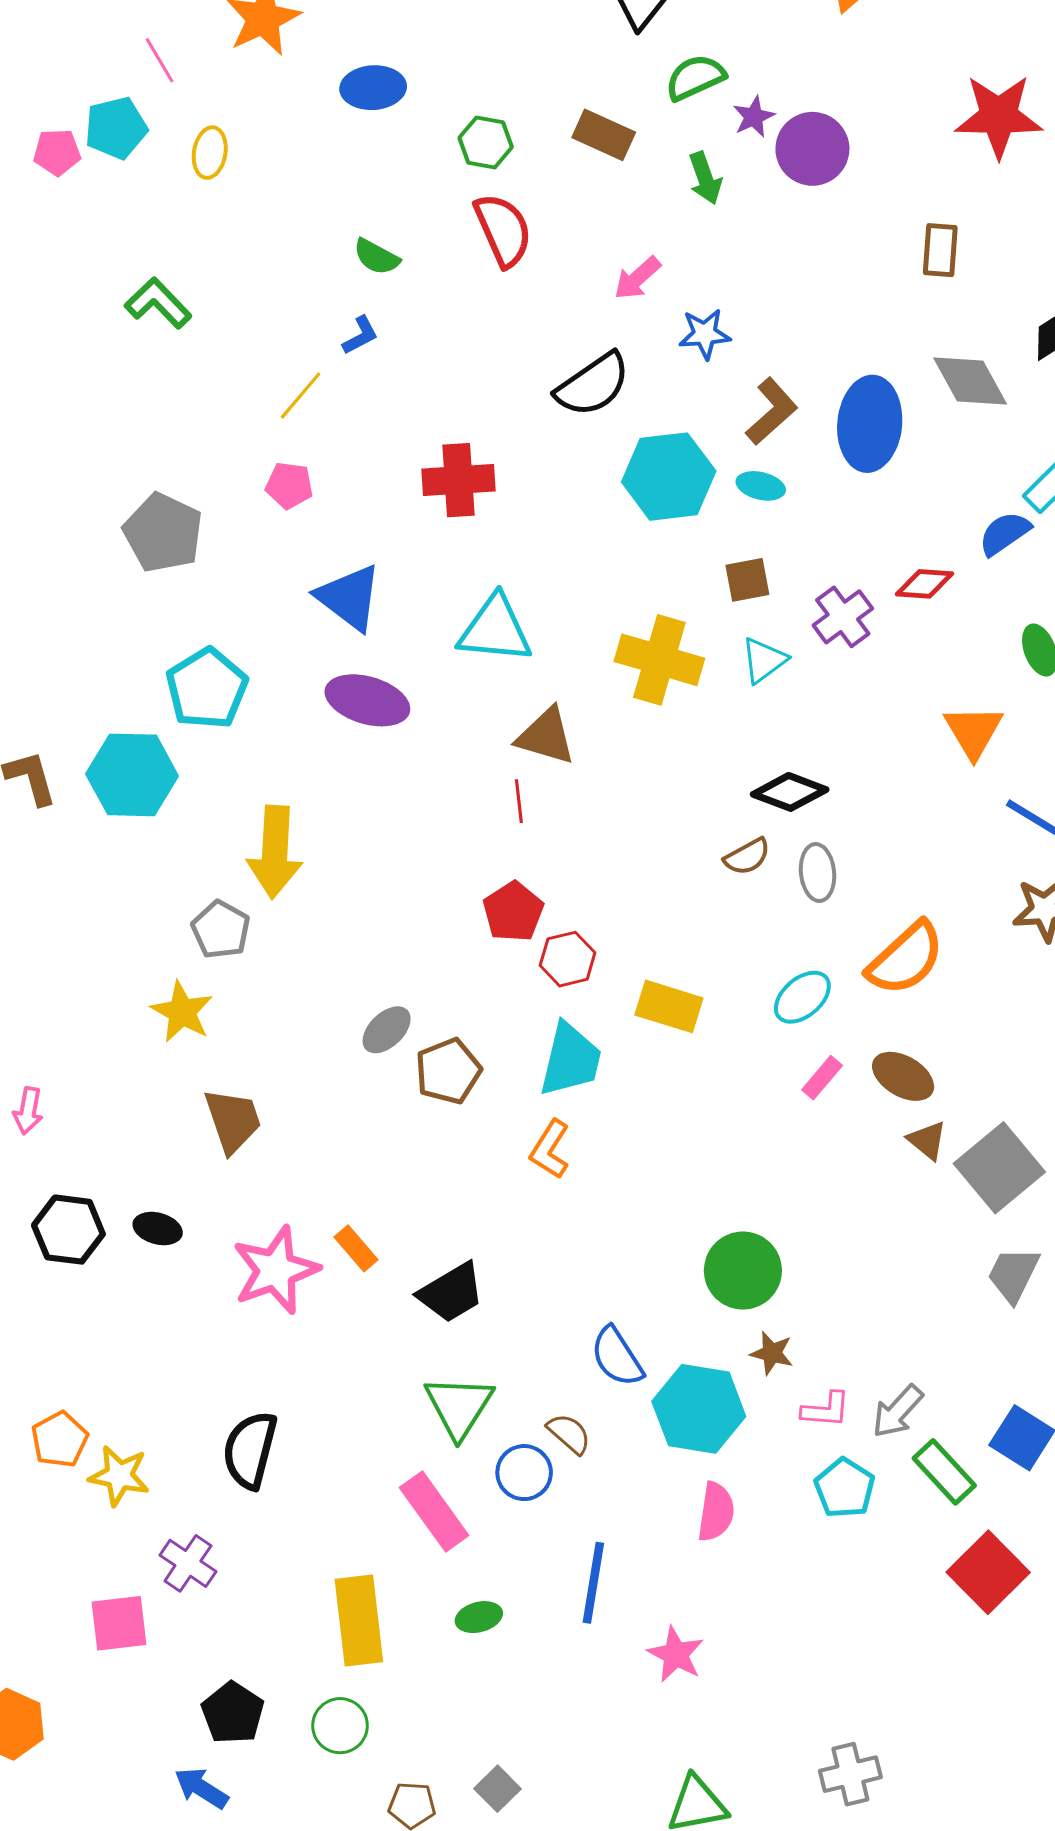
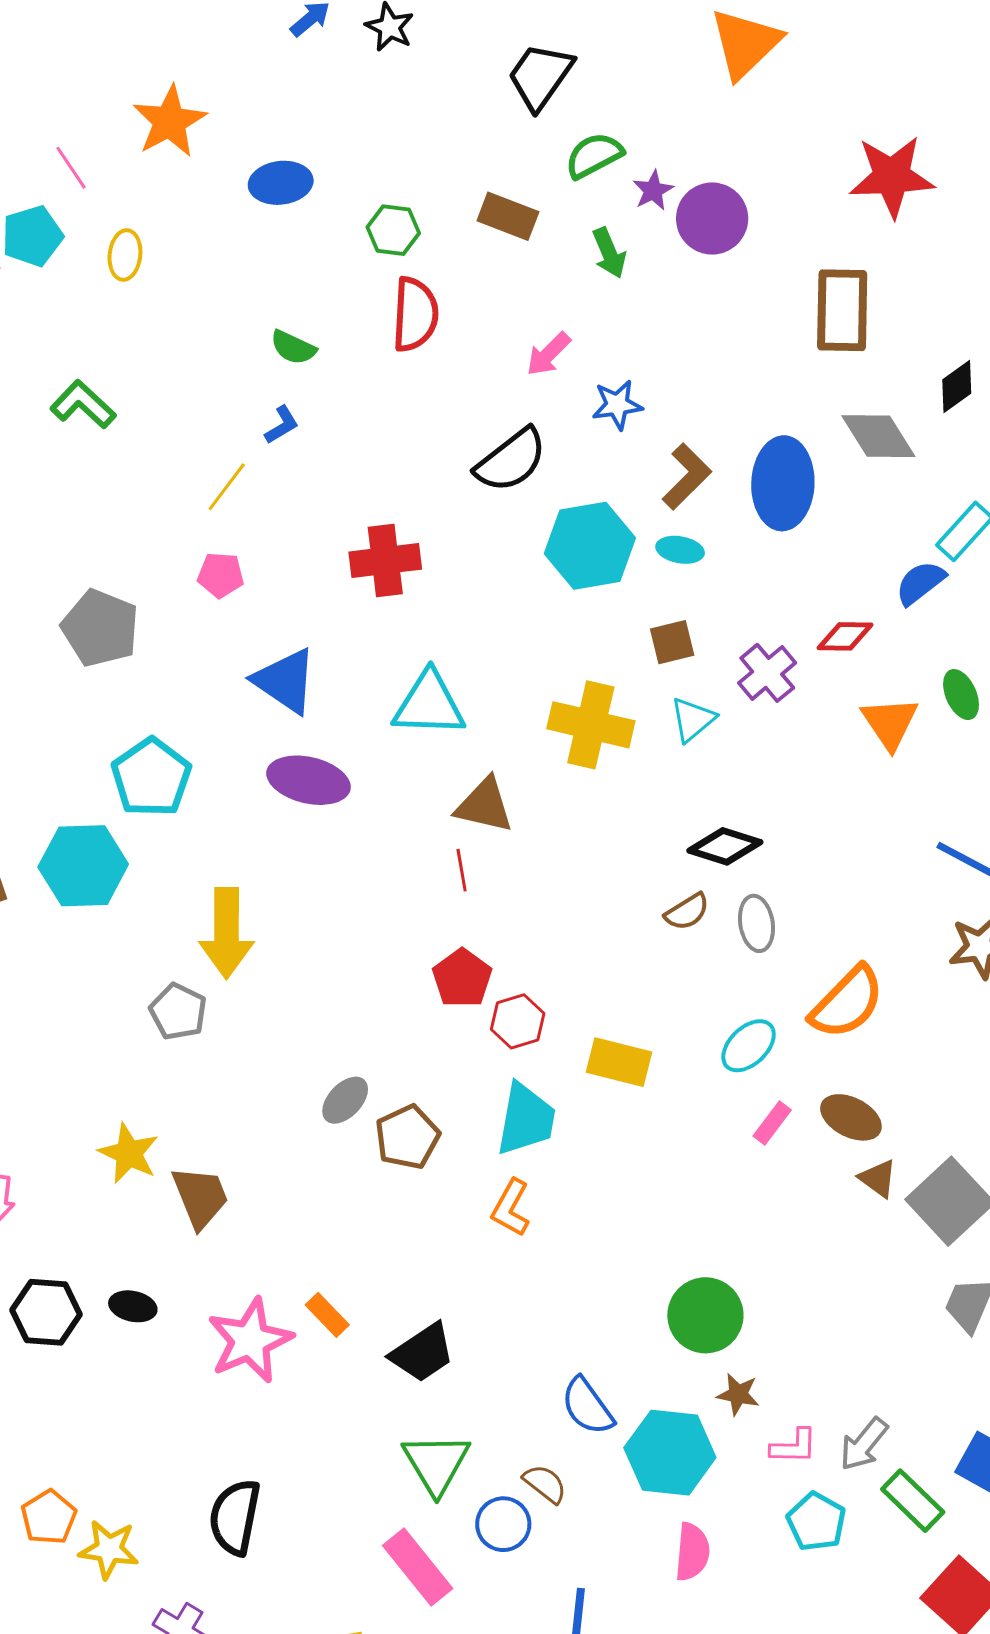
red semicircle: (503, 230) -> (415, 314), turned 30
brown rectangle: (940, 250) -> (842, 310), size x1.6
orange triangle: (973, 732) -> (890, 723), moved
yellow star: (182, 1012) -> (129, 1153), moved

